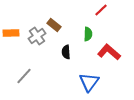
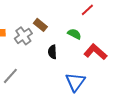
green semicircle: (88, 34) -> (74, 34), turned -64

